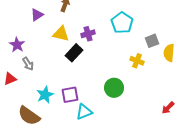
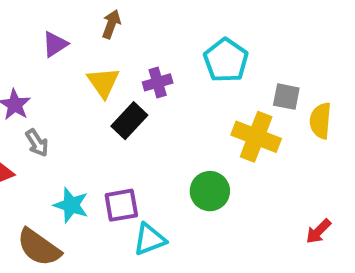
yellow triangle: (61, 34) -> (103, 82), turned 42
gray square: (152, 41) -> (286, 97), turned 32
yellow cross: (137, 61) -> (256, 137), size x1.6
cyan star: (45, 95) -> (71, 205), turned -30

